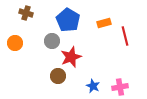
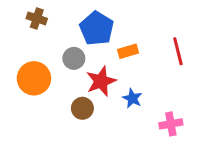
orange rectangle: (104, 23) -> (128, 51), moved
orange circle: (15, 43) -> (34, 78), moved, size x1.5
blue star: (93, 86) -> (132, 98), moved

